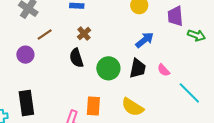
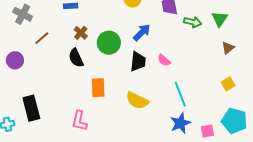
purple circle: (25, 55) -> (15, 60), moved
green circle: (108, 68) -> (109, 43), moved
cyan line: (189, 93) -> (180, 94), moved, turned 30
orange rectangle: (93, 106) -> (98, 88), moved

